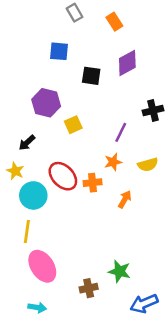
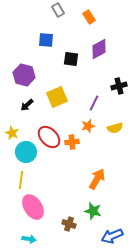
purple hexagon: (46, 103) -> (24, 75), moved
yellow square: (73, 125) -> (57, 97), size x1.5
black arrow: (27, 143) -> (27, 105), moved
orange arrow: (125, 199) -> (97, 179), moved, size x1.5
brown cross: (89, 288) -> (69, 224), turned 32

